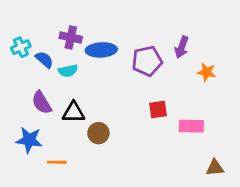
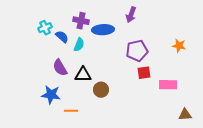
purple arrow: (182, 47) -> (131, 15), moved
purple pentagon: (147, 61) -> (137, 51), moved
cyan semicircle: (68, 71) -> (79, 45), turned -56

